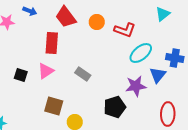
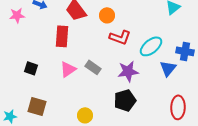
red L-shape: (125, 30) -> (120, 37), moved
pink triangle: (46, 71) -> (68, 69), moved
purple star: (136, 86) -> (128, 71), moved
brown square: (54, 106) -> (37, 106), moved

